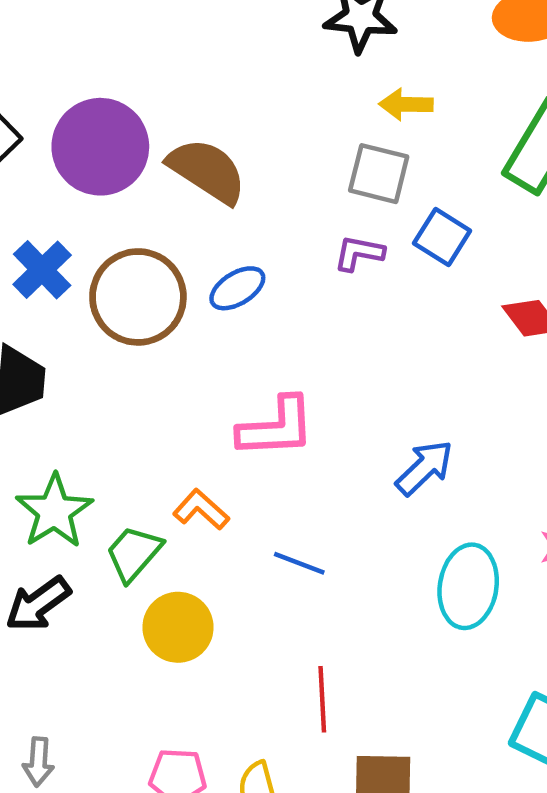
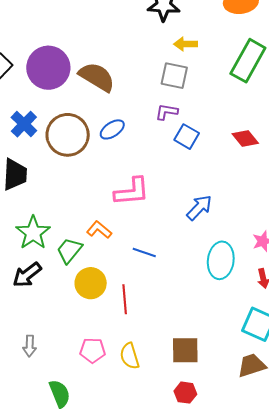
blue square: (442, 237) -> (187, 137), moved
red line: (322, 699) -> (125, 299), moved

